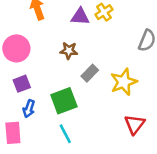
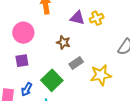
green square: (64, 101) -> (52, 80), turned -35
blue arrow: (29, 109) -> (27, 89), moved

